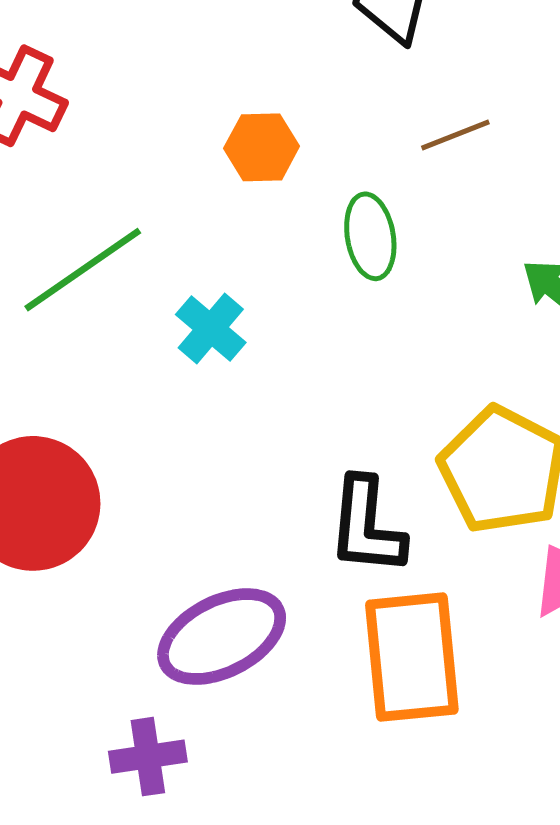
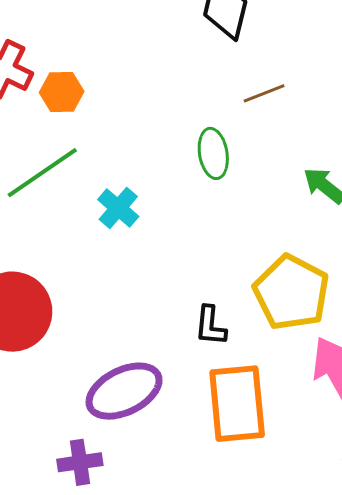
orange hexagon: (262, 147) -> (62, 92), moved
black L-shape: (366, 526) -> (210, 326), size x0.7

